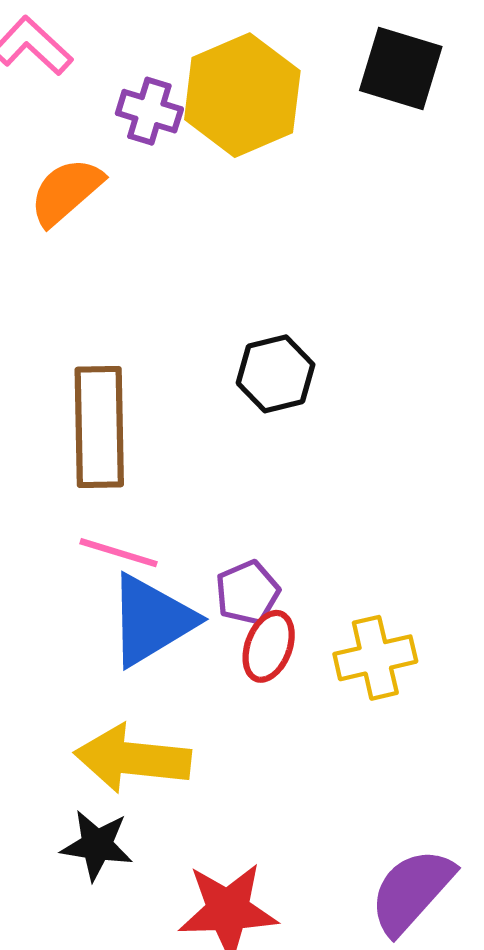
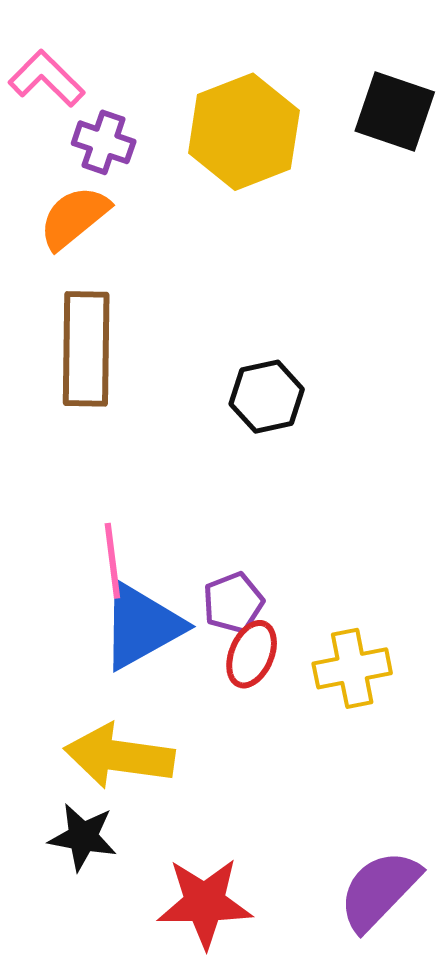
purple cross: (149, 111) -> (104, 142), moved
brown rectangle: (99, 427) -> (86, 349), moved
pink line: (118, 553) -> (112, 561), turned 64

